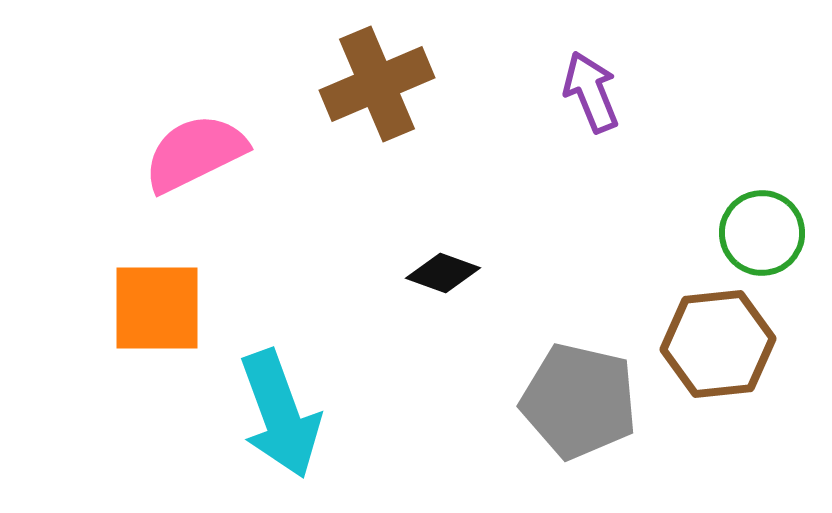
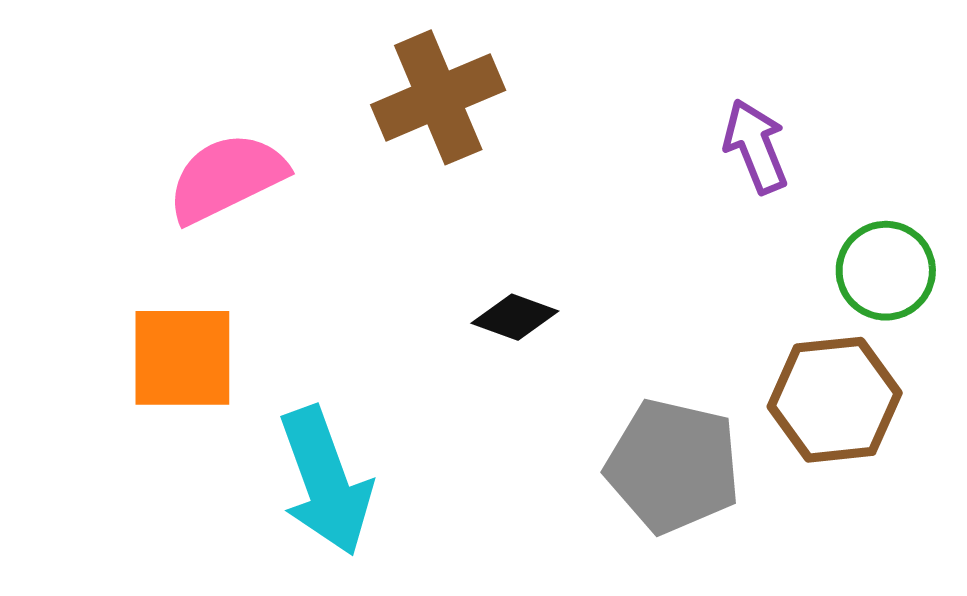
purple arrow: (591, 92) -> (756, 146), moved

